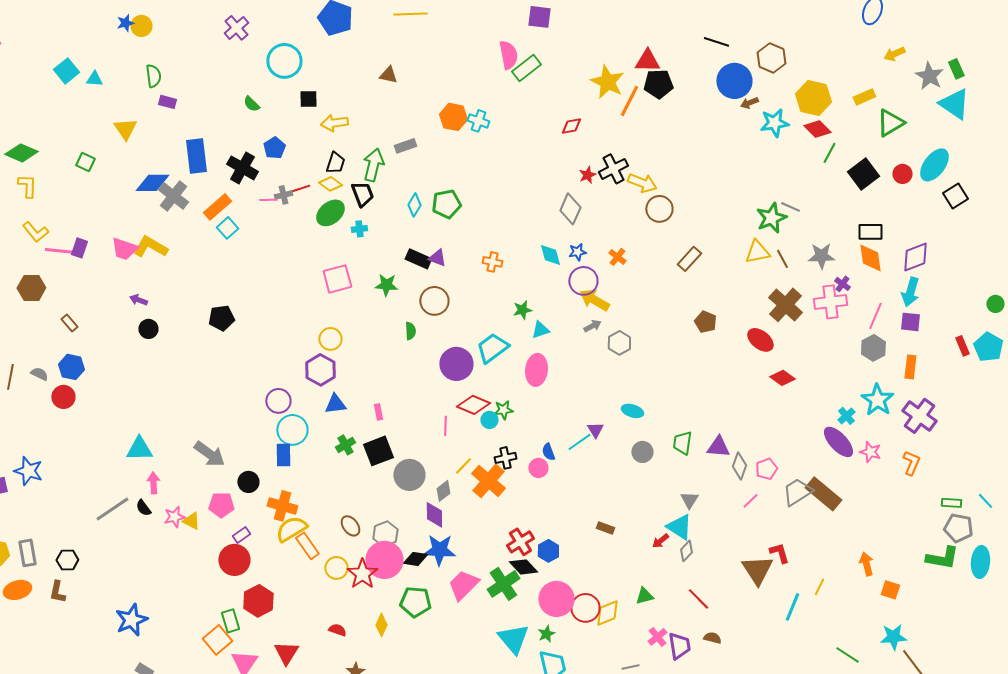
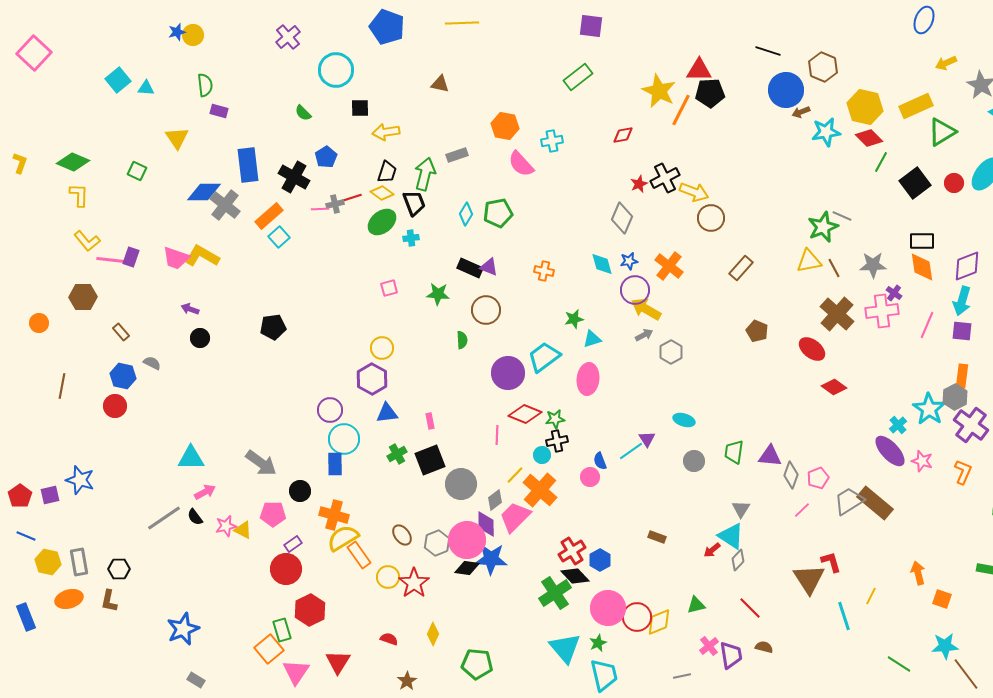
pink semicircle: (508, 55) -> (521, 164), moved, turned 148
yellow rectangle: (864, 97) -> (916, 106), size x1.5
cyan cross: (478, 121) -> (552, 141), moved, turned -30
orange cross: (617, 257) -> (669, 266), size x1.6
pink square: (337, 279) -> (389, 288), size x0.6
gray hexagon: (873, 348) -> (955, 397), moved
gray semicircle: (39, 374) -> (152, 363), moved
cyan circle: (489, 420) -> (542, 455), moved
black cross: (505, 458) -> (557, 441), moved
pink arrow: (153, 483) -> (205, 492), turned 65
pink circle: (384, 560) -> (467, 540), moved
pink trapezoid: (463, 585) -> (515, 517), moved
green pentagon: (415, 602) -> (477, 664), moved
cyan line: (792, 607) -> (844, 616), turned -40

